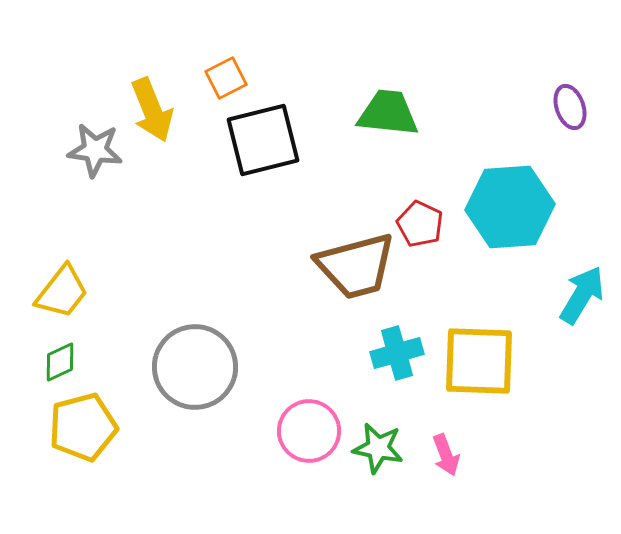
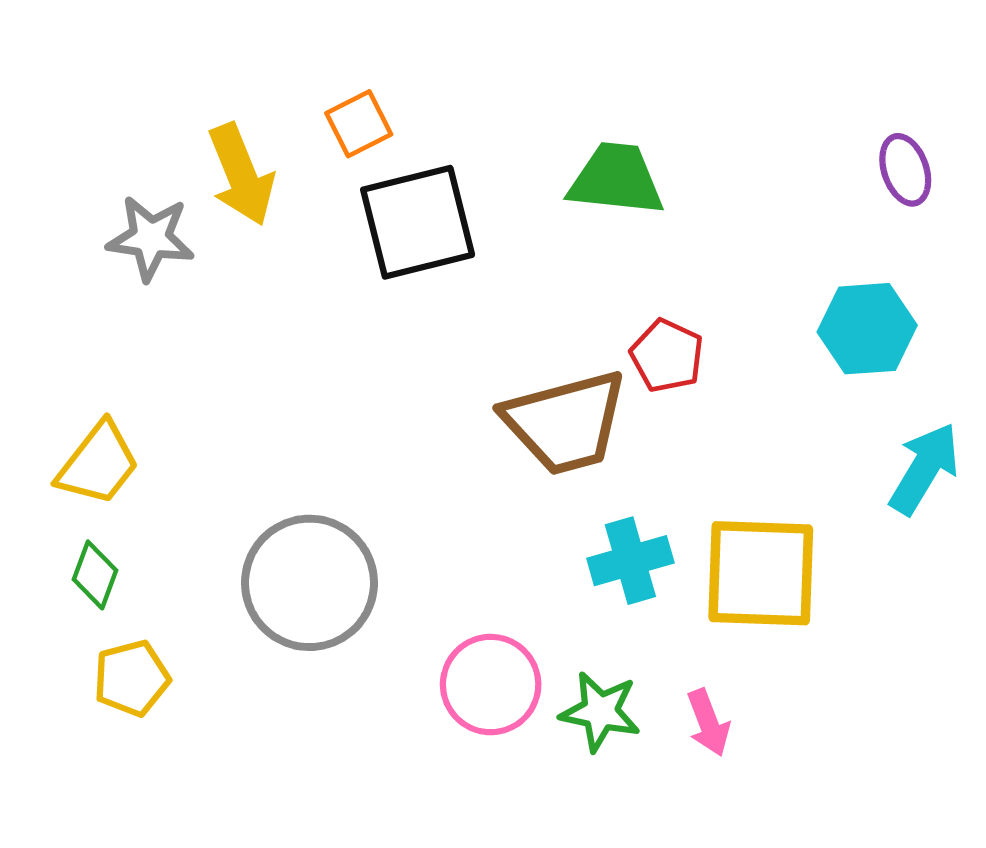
cyan hexagon: (510, 207) -> (867, 329), moved, size x0.7
green diamond: (60, 362) -> (95, 575), turned -45
yellow pentagon: (83, 427) -> (132, 678), size x0.7

